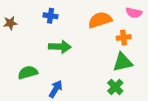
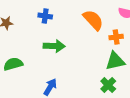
orange semicircle: (100, 20) -> (93, 20), turned 65
green semicircle: (28, 72) -> (13, 64), moved

